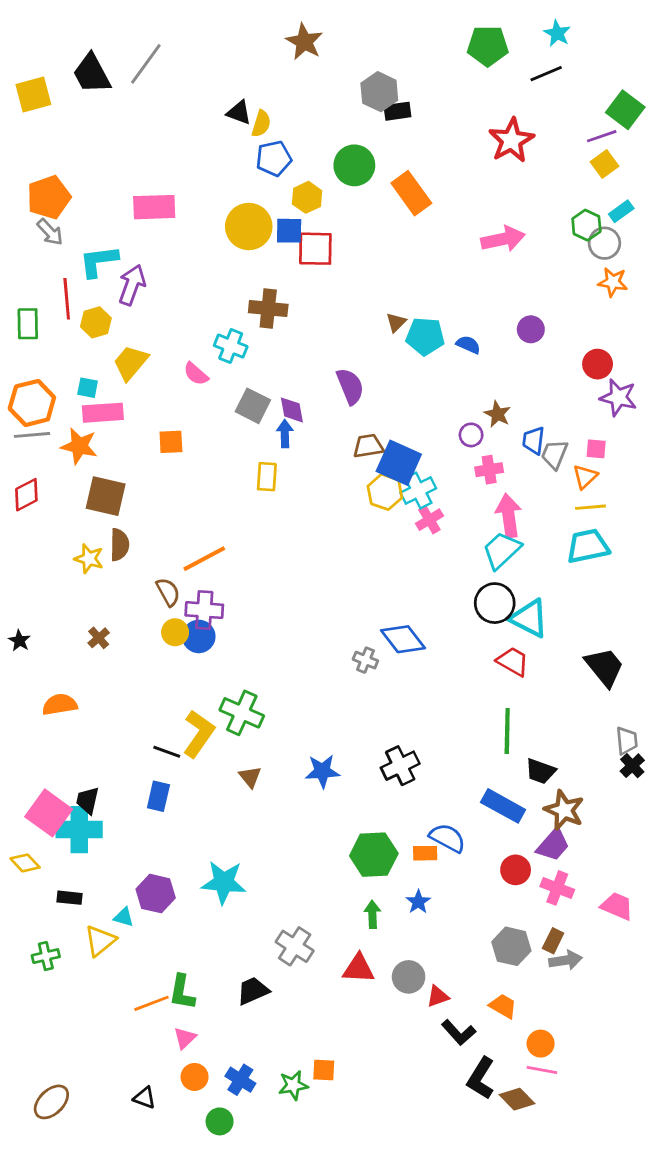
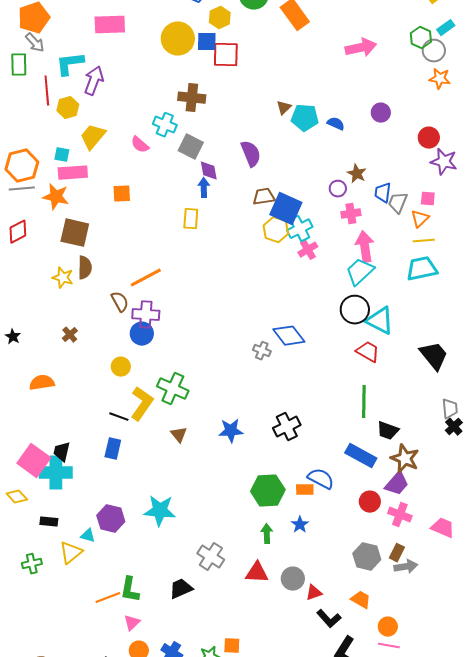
green rectangle: (28, 324) -> (19, 65), moved
gray square: (253, 406) -> (191, 147), moved
yellow circle: (175, 632) -> (121, 367), moved

